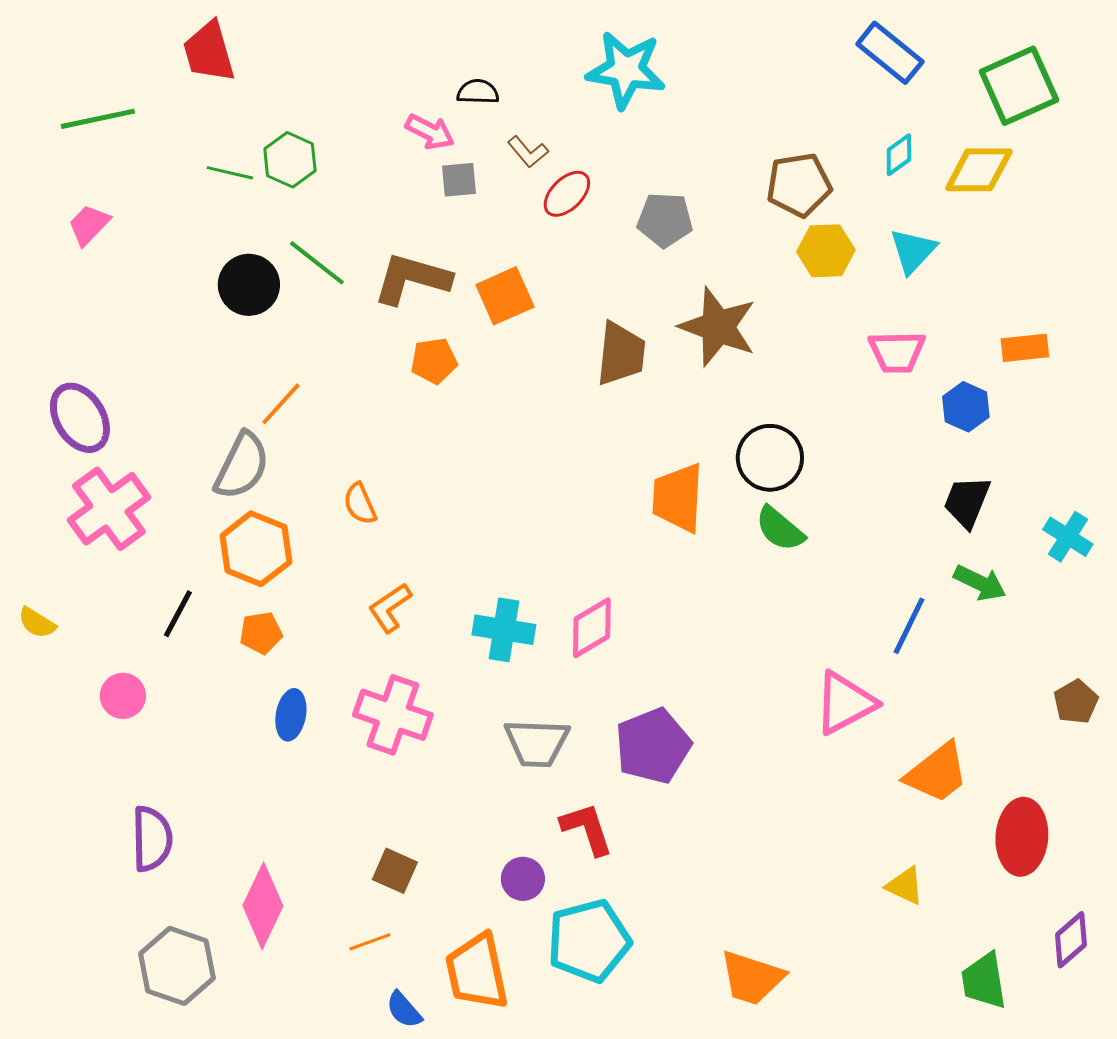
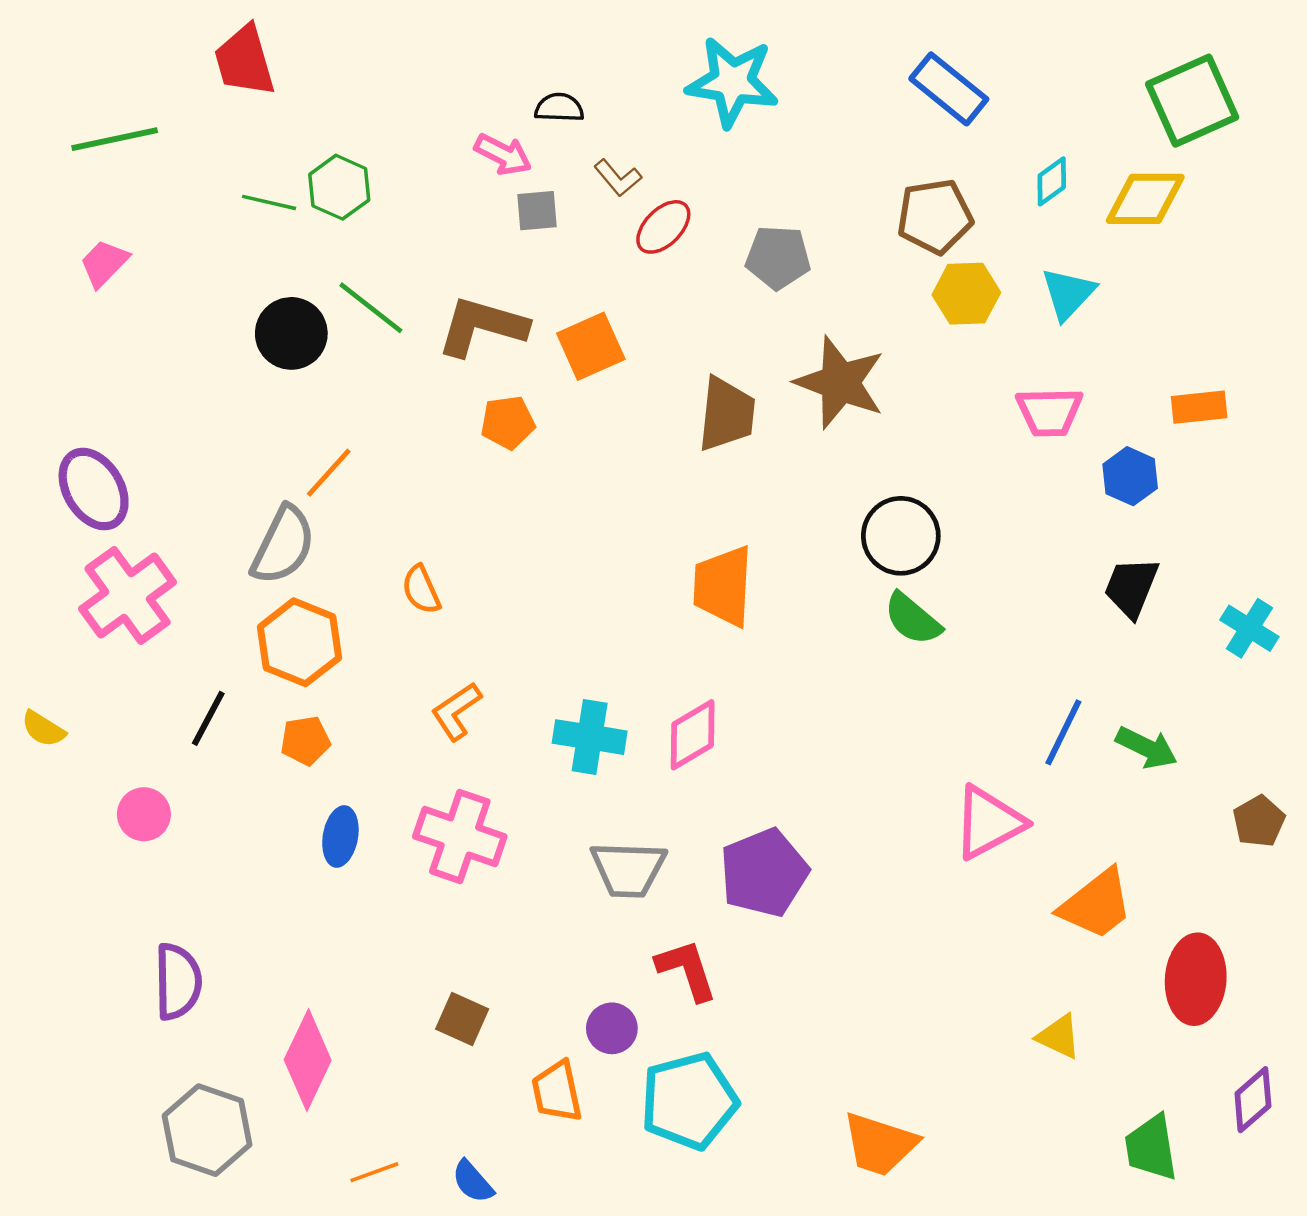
blue rectangle: (890, 53) -> (949, 89), moved
orange trapezoid: (678, 498) -> (723, 586), moved
green arrow: (980, 583) -> (1147, 748), moved
orange line: (370, 942) -> (374, 1172), moved
orange trapezoid: (477, 972) -> (557, 1092), moved, size x0.7

